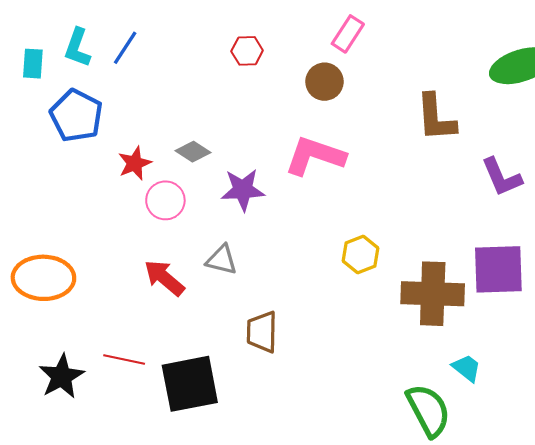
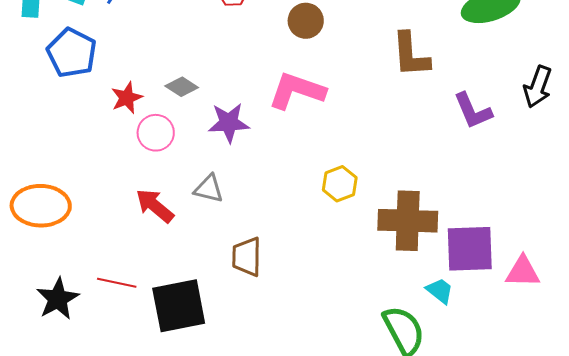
purple square: (498, 269) -> (470, 249), moved

